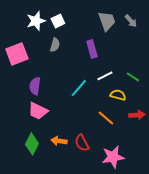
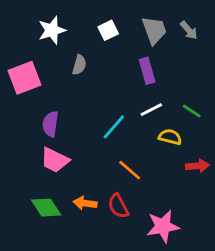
white square: (58, 21) -> (108, 30), moved
purple rectangle: (92, 49) -> (147, 71), moved
orange line: (106, 118) -> (130, 170), moved
green diamond: (32, 144) -> (46, 208), turned -60

